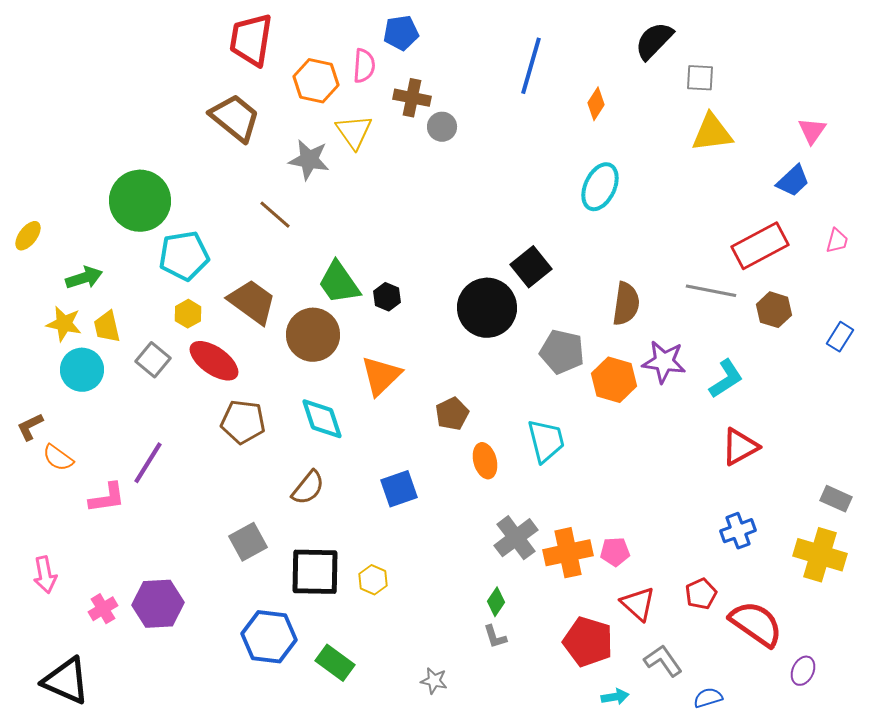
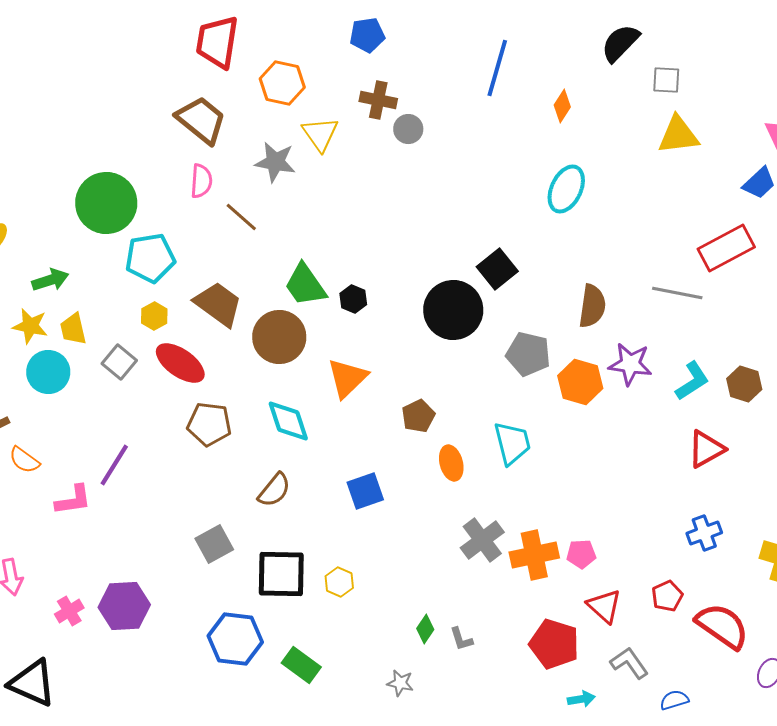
pink semicircle: (364, 66) -> (201, 181), moved
brown hexagon: (774, 310) -> (744, 384), moved
green diamond: (496, 602) -> (425, 629), moved

